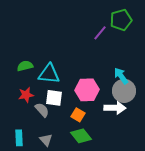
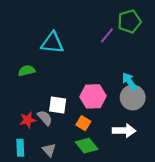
cyan triangle: (49, 74) -> (52, 43), moved
red star: (26, 95) -> (28, 120), moved
white arrow: (115, 108) -> (124, 131), moved

